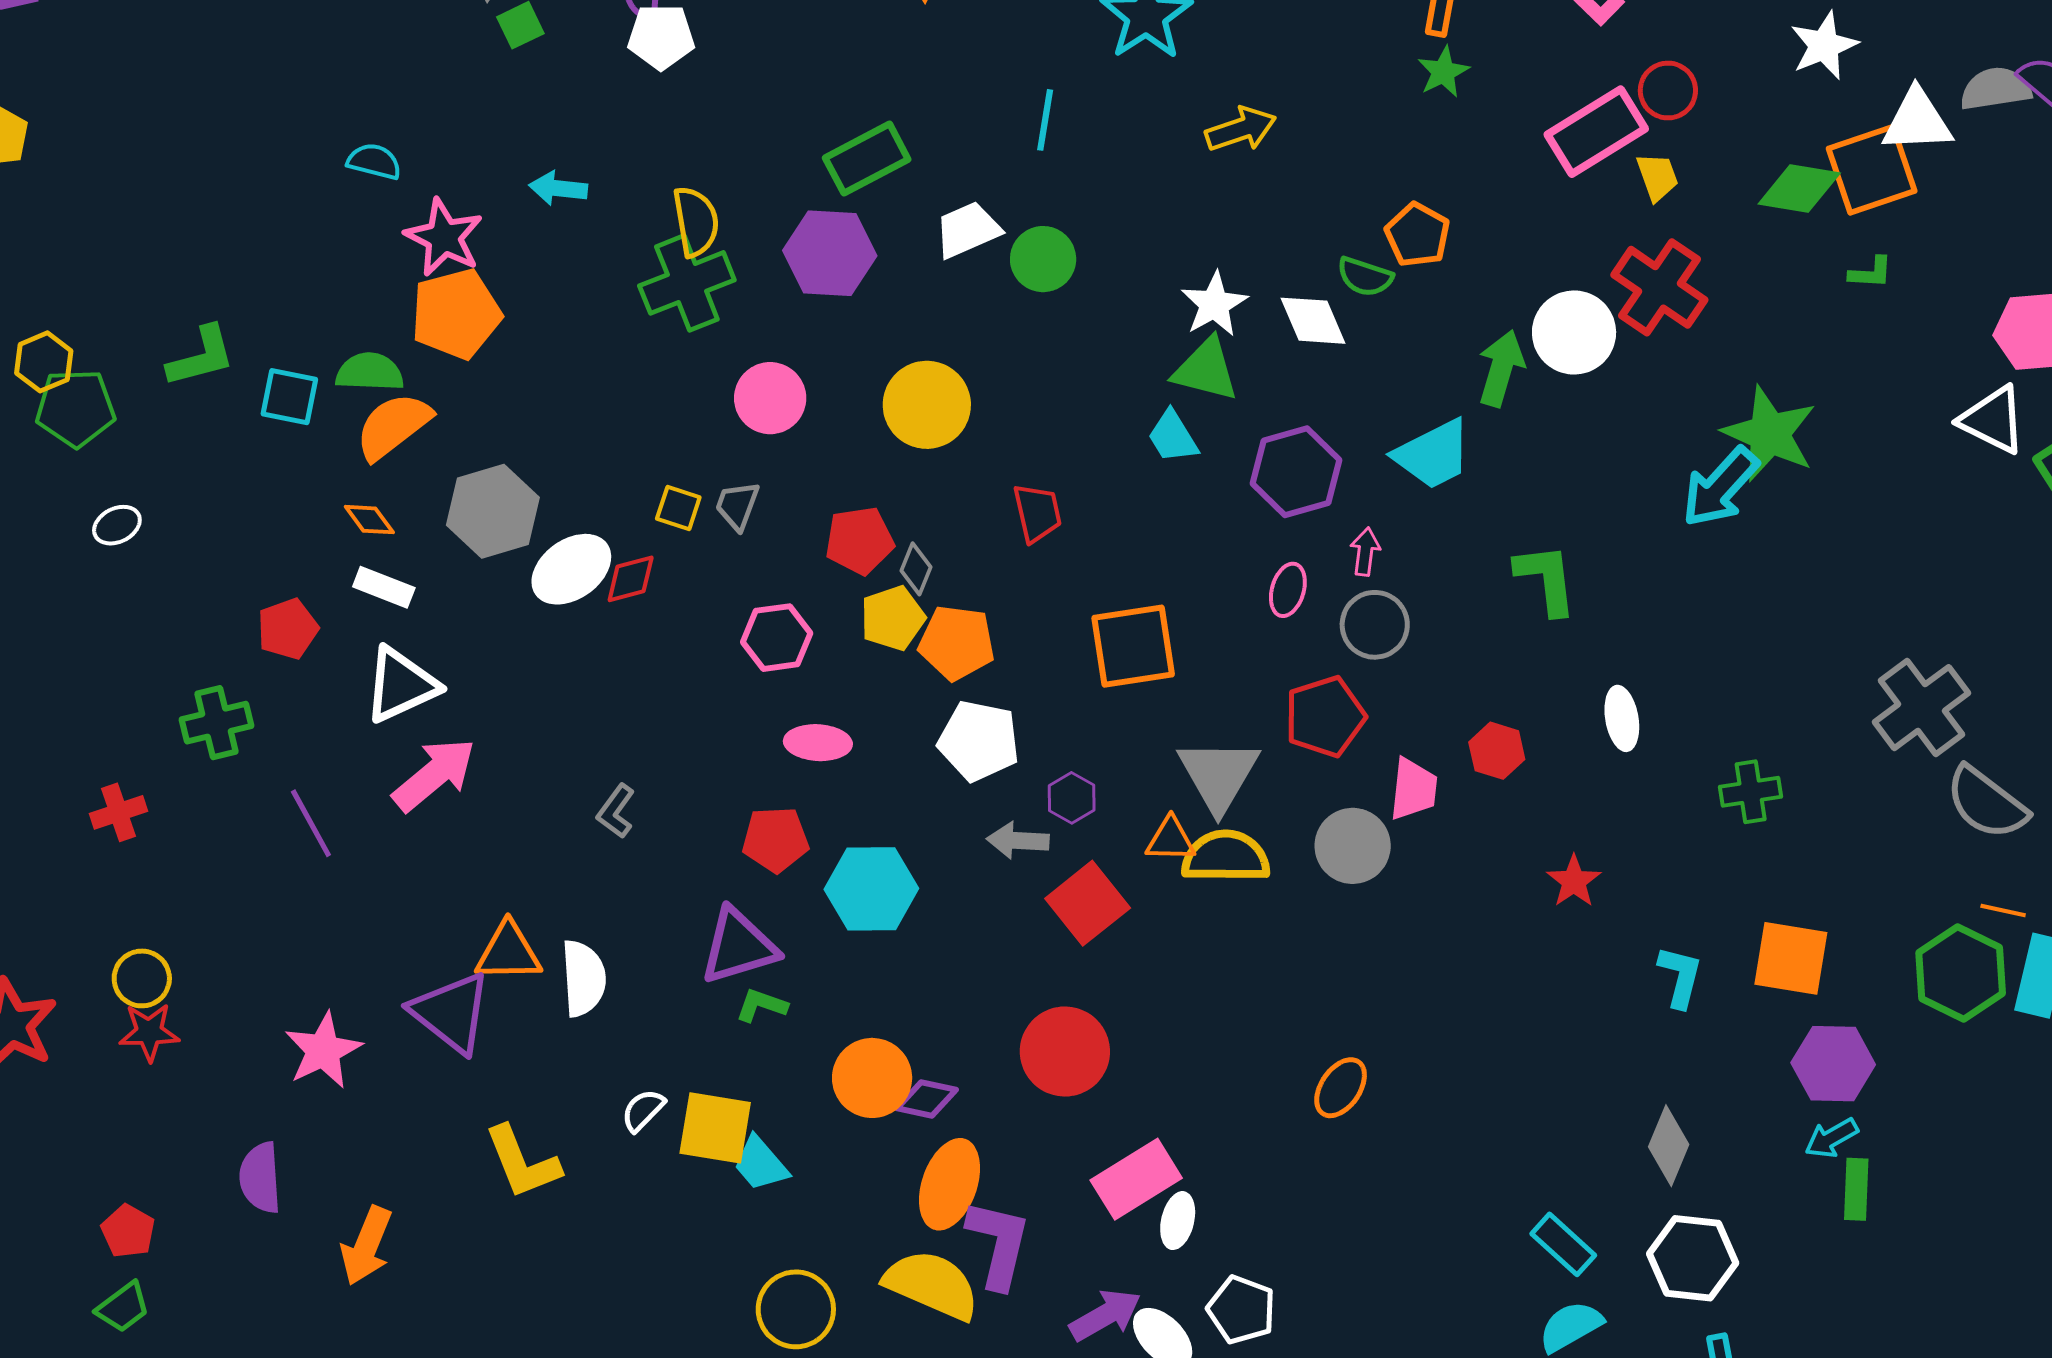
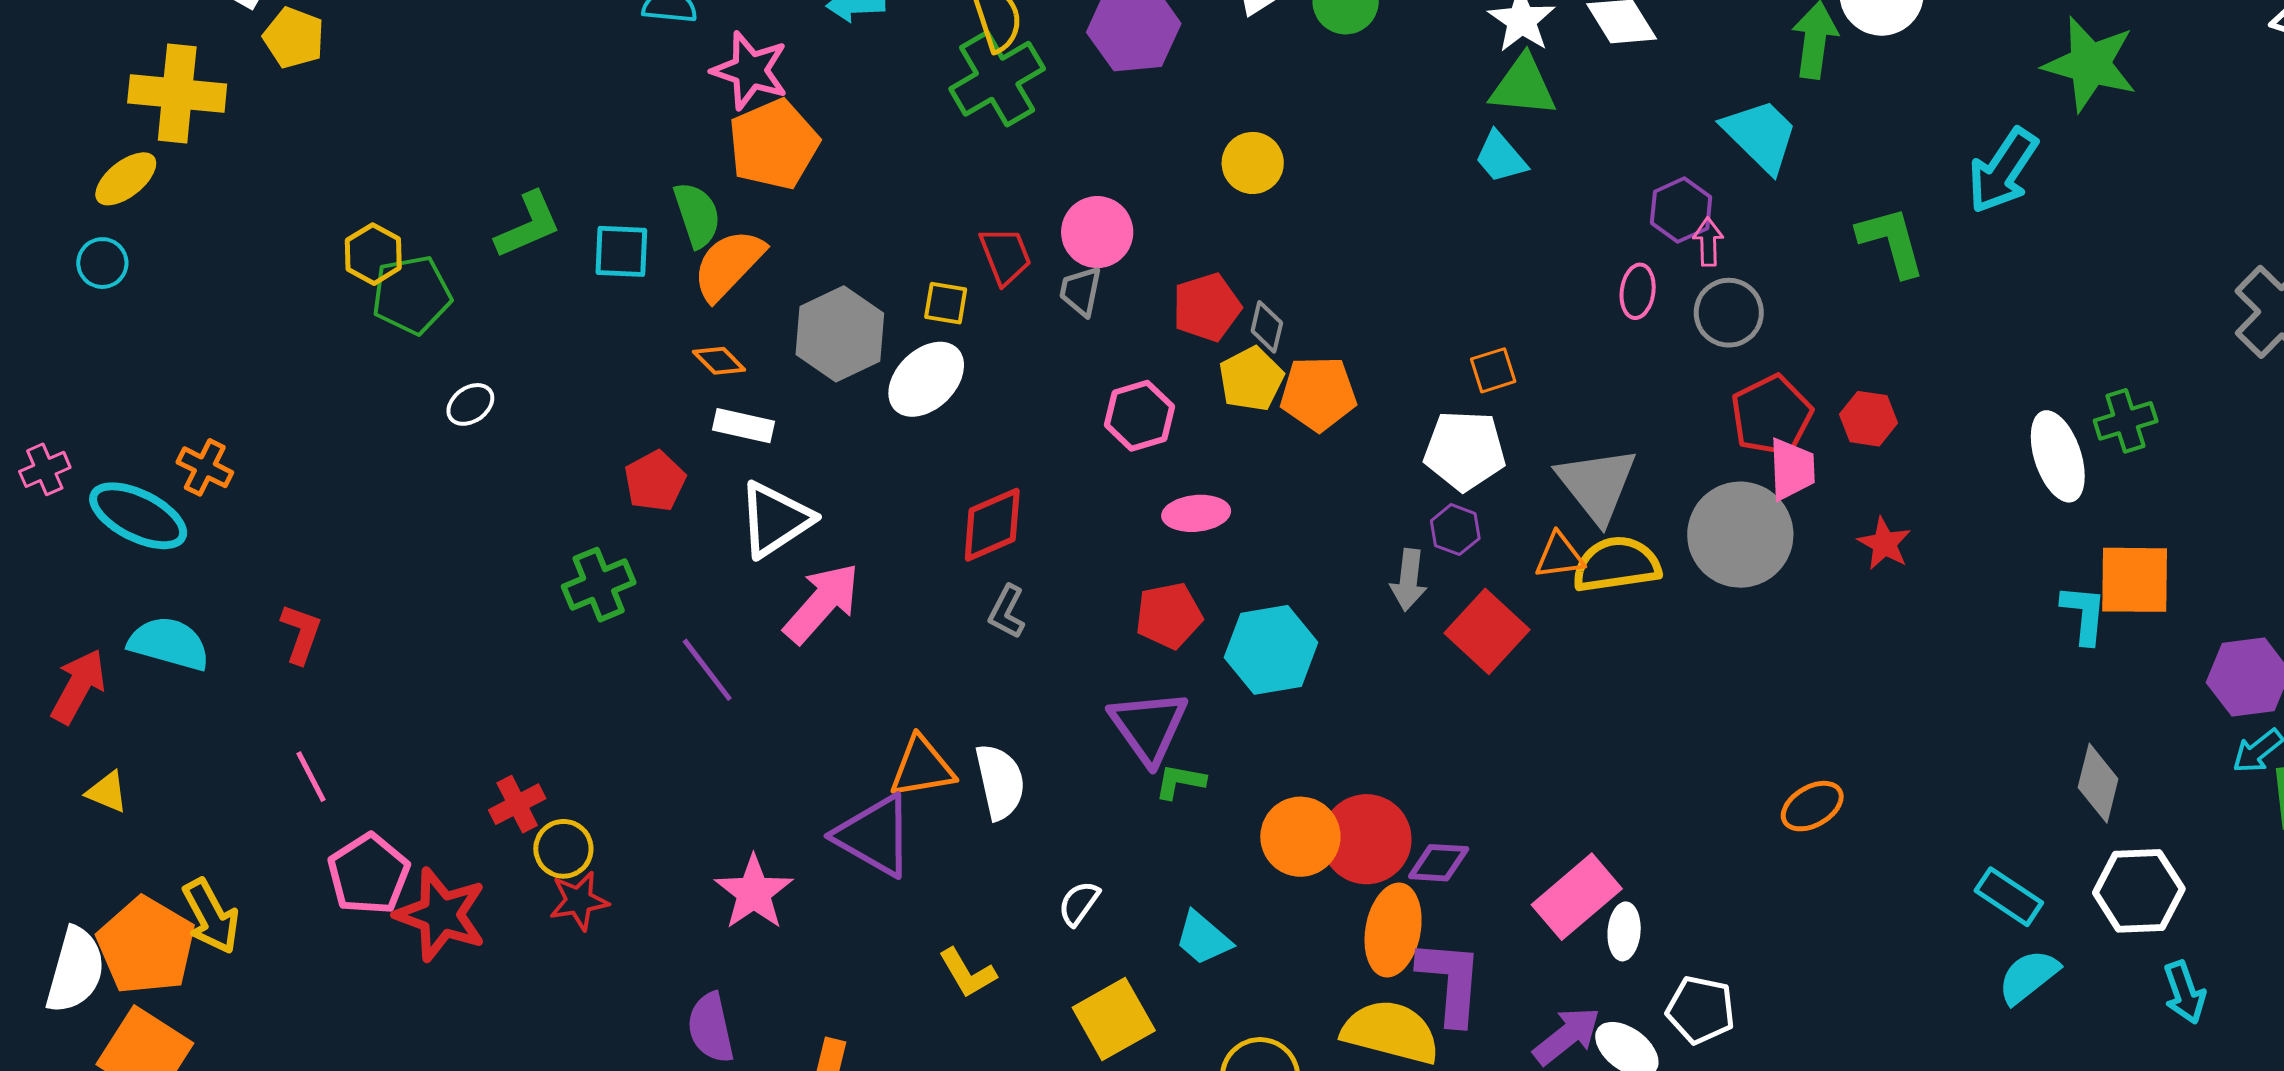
green semicircle: (370, 372) -> (697, 215), turned 78
pink circle: (770, 398) -> (1097, 232), moved
yellow circle: (927, 405) -> (1253, 163), size x0.7
cyan trapezoid: (1433, 454) -> (1761, 135), turned -100
purple hexagon: (1296, 472) -> (1681, 210), moved, size x0.7
cyan arrow: (1720, 487) -> (2003, 171), moved
yellow square: (678, 508) -> (946, 303), moved
red trapezoid: (1037, 513) -> (1005, 256), moved
red diamond: (631, 579) -> (992, 525), moved, size x1.4
orange square: (1133, 646) -> (1493, 370), size x0.5
red pentagon: (1325, 717) -> (1771, 415), moved
white ellipse: (1622, 718) -> (2058, 456), moved, size x1.4
white pentagon: (979, 741) -> (1465, 451), moved
red cross: (118, 812) -> (517, 804), moved
gray arrow: (1018, 841) -> (1409, 580), turned -78
gray circle: (1353, 846) -> (1740, 535), size x1.4
red star: (1574, 881) -> (1884, 544), moved
purple triangle: (739, 946) -> (1149, 727), turned -40
orange square: (1791, 958) -> (2135, 580), moved
red circle: (1065, 1052) -> (1366, 839), moved
orange ellipse: (1341, 1088) -> (1812, 806), moved, turned 34
purple diamond: (927, 1099) -> (1439, 863), moved
yellow square: (715, 1128) -> (1114, 1019), moved, turned -30
yellow L-shape: (522, 1162) -> (967, 973), size x0.7

